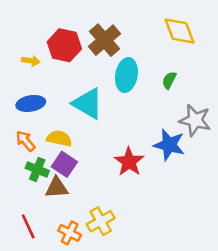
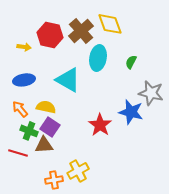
yellow diamond: (179, 31) -> (110, 24), moved
red line: (28, 226) -> (18, 153), moved, turned -48
orange cross: (70, 233) -> (54, 180), turned -36

